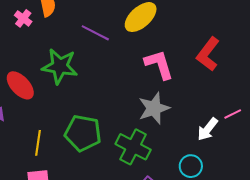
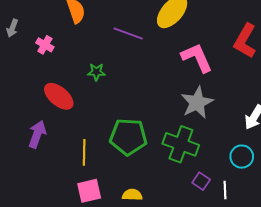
pink cross: (23, 18) -> (45, 45), moved
green star: (60, 66) -> (96, 72), size x0.5

